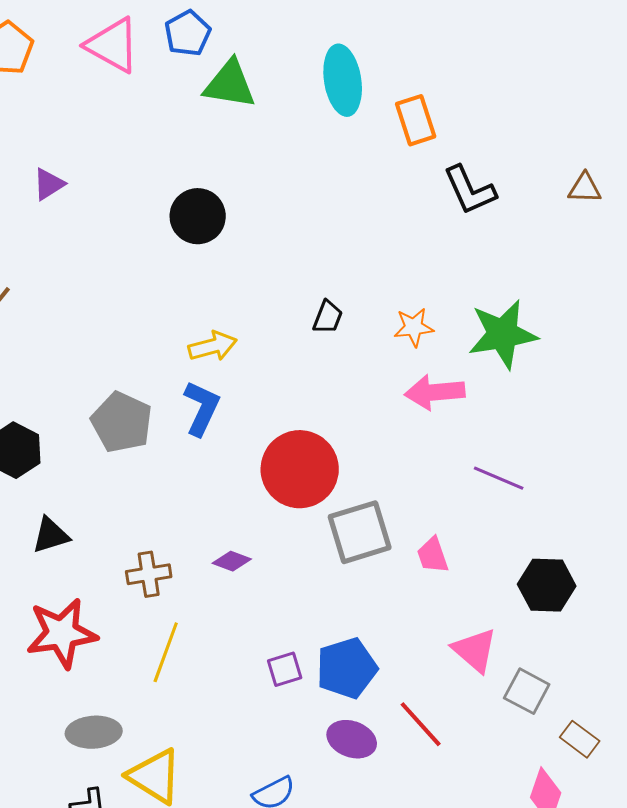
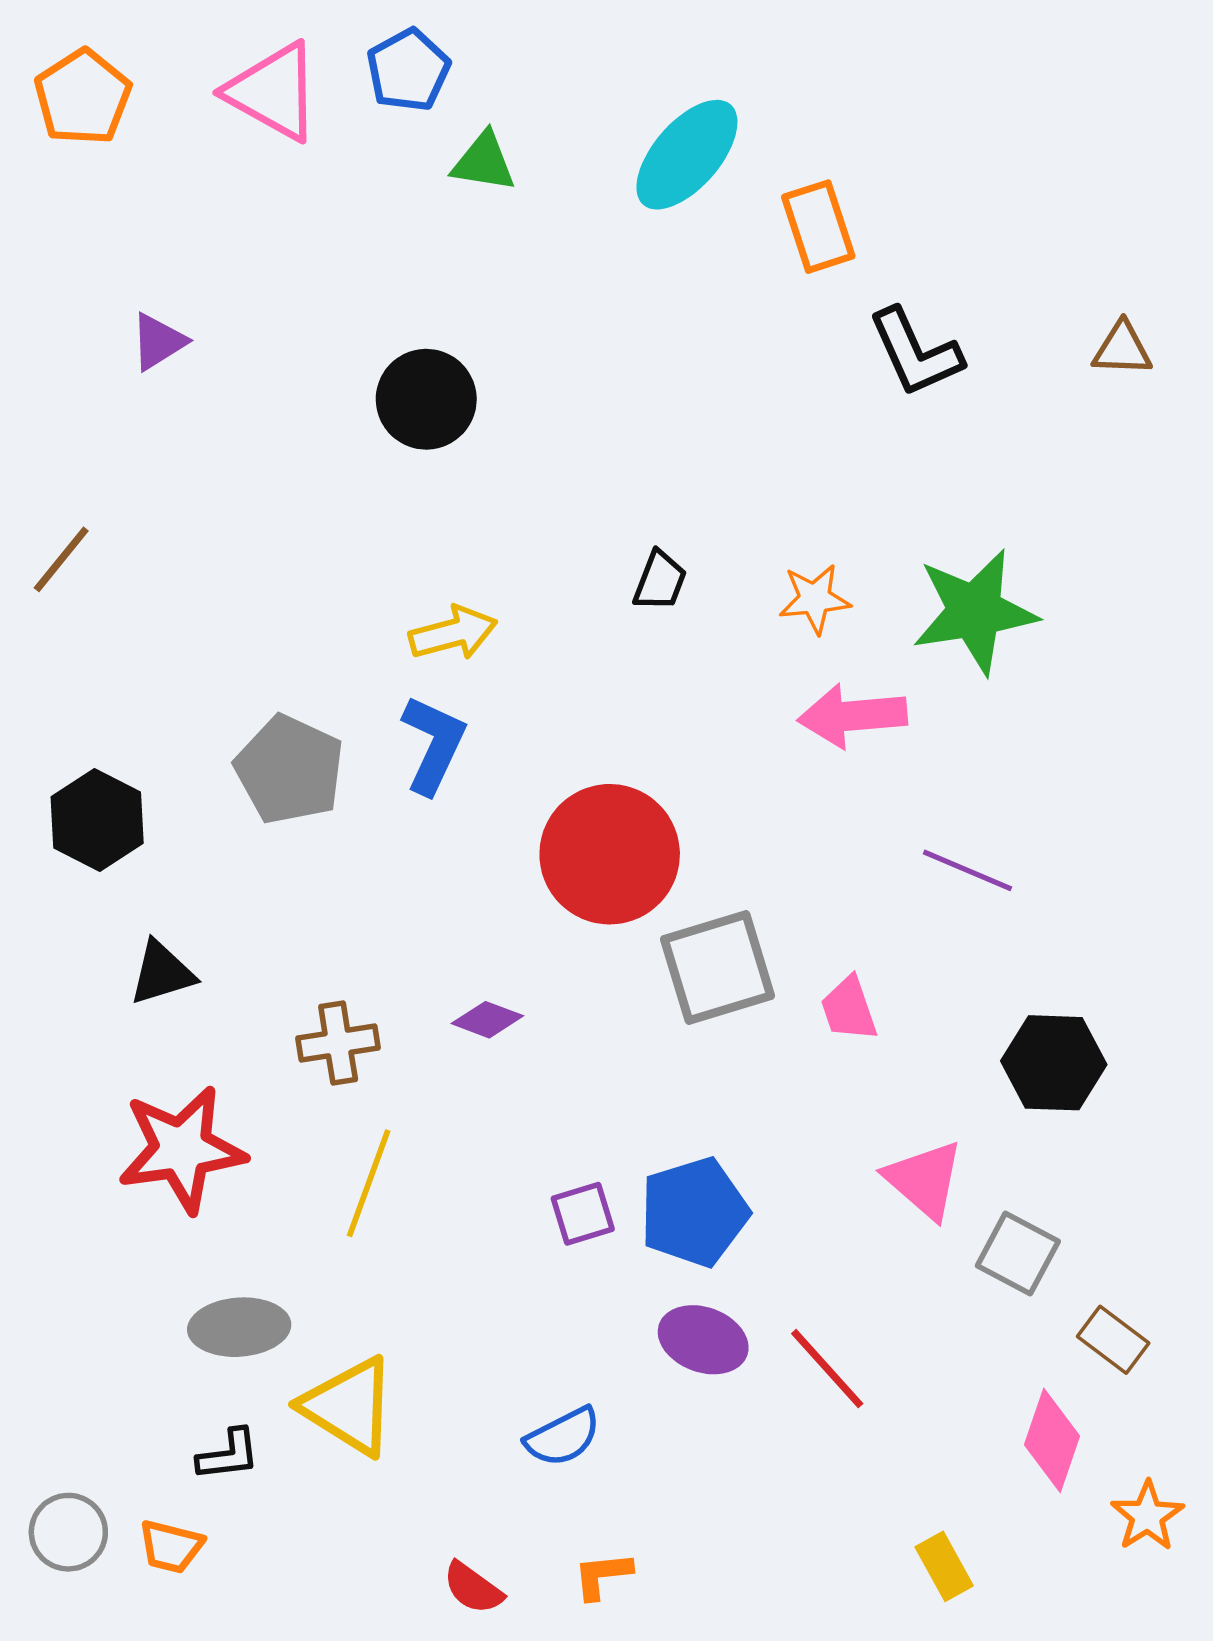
cyan ellipse: (343, 80) -> (687, 155), turned 50
green triangle: (230, 84) -> (484, 162), size x0.7
red line: (421, 724) -> (827, 1369), moved

